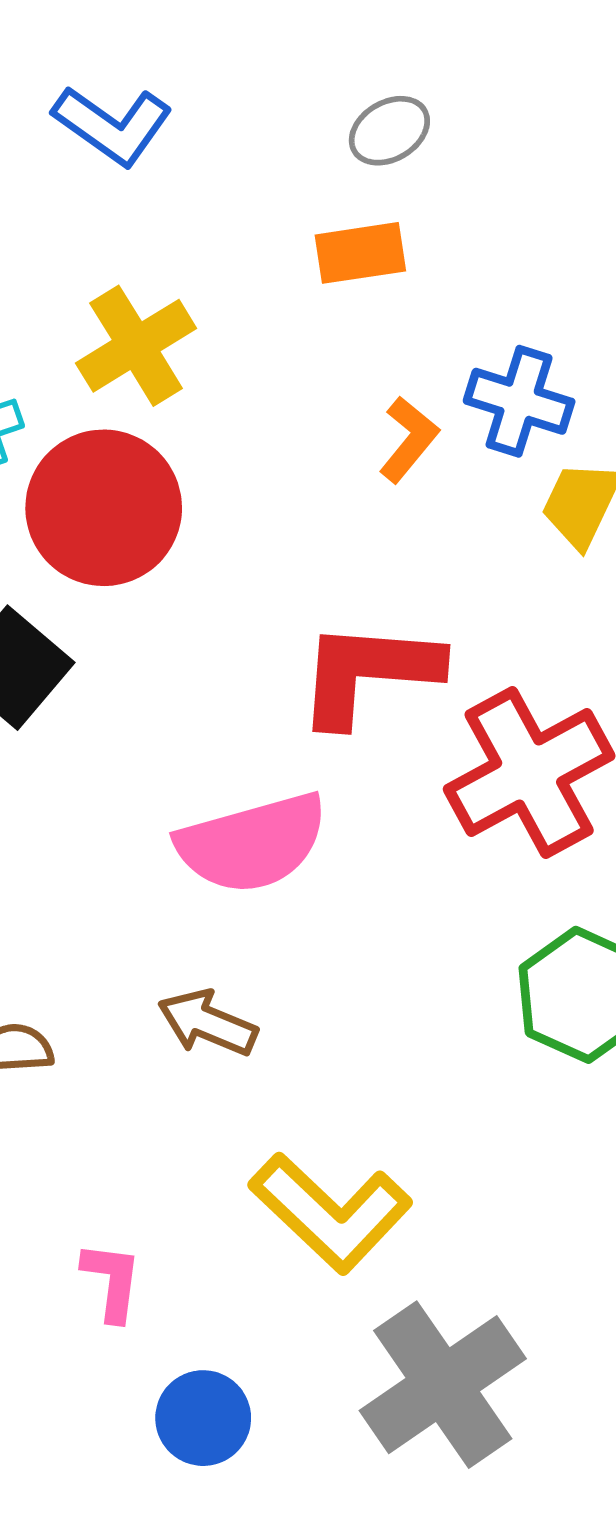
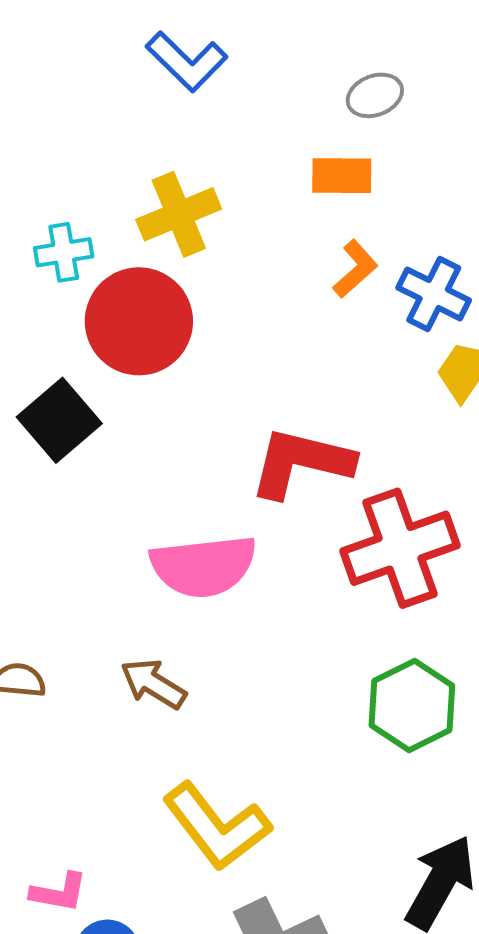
orange L-shape: (409, 439) -> (355, 269), moved
pink L-shape: (112, 1281) -> (59, 892), moved, turned 84

